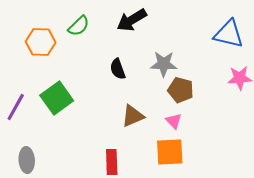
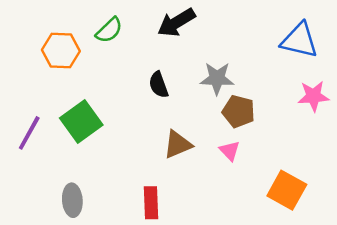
orange square: (170, 152) -> (287, 190), moved, turned 32
gray ellipse: (27, 160) -> (72, 200), moved

